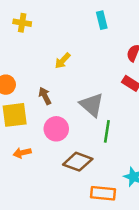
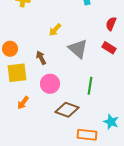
gray triangle: (92, 105) -> (78, 49), moved
orange arrow: (22, 153) -> (23, 103), turned -40

